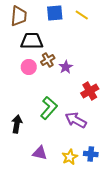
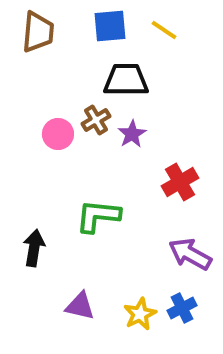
black trapezoid: (32, 41) -> (126, 80), moved
green L-shape: (49, 108) -> (98, 216), turned -125
purple arrow: (76, 120) -> (190, 254), moved
blue cross: (91, 154) -> (182, 308), turned -32

